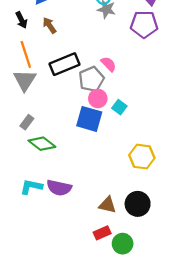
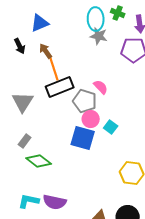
orange line: (26, 54) -> (54, 68), moved
gray pentagon: (91, 79) -> (85, 101), turned -30

